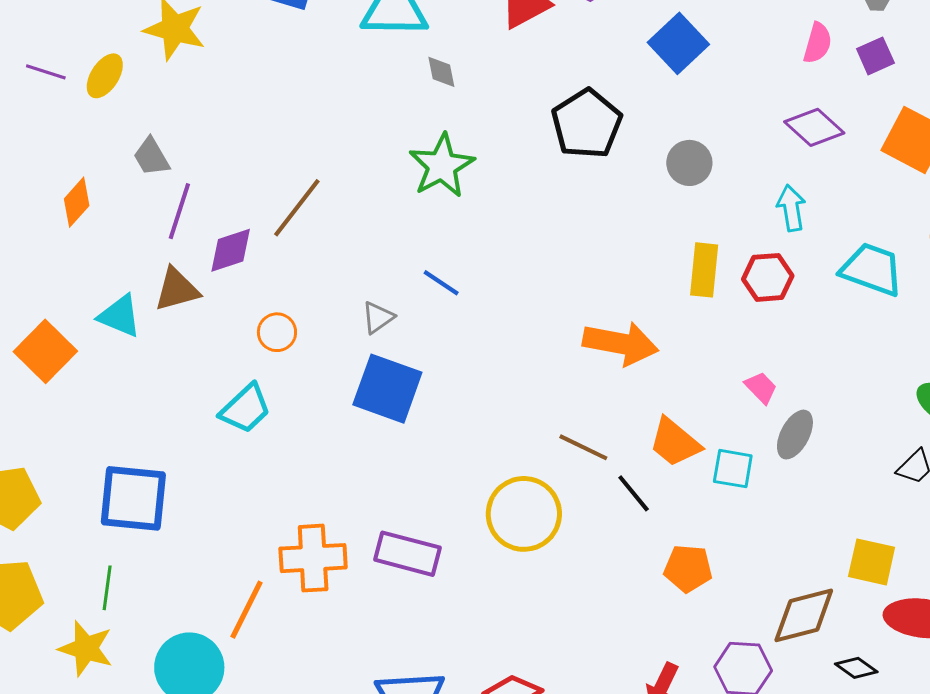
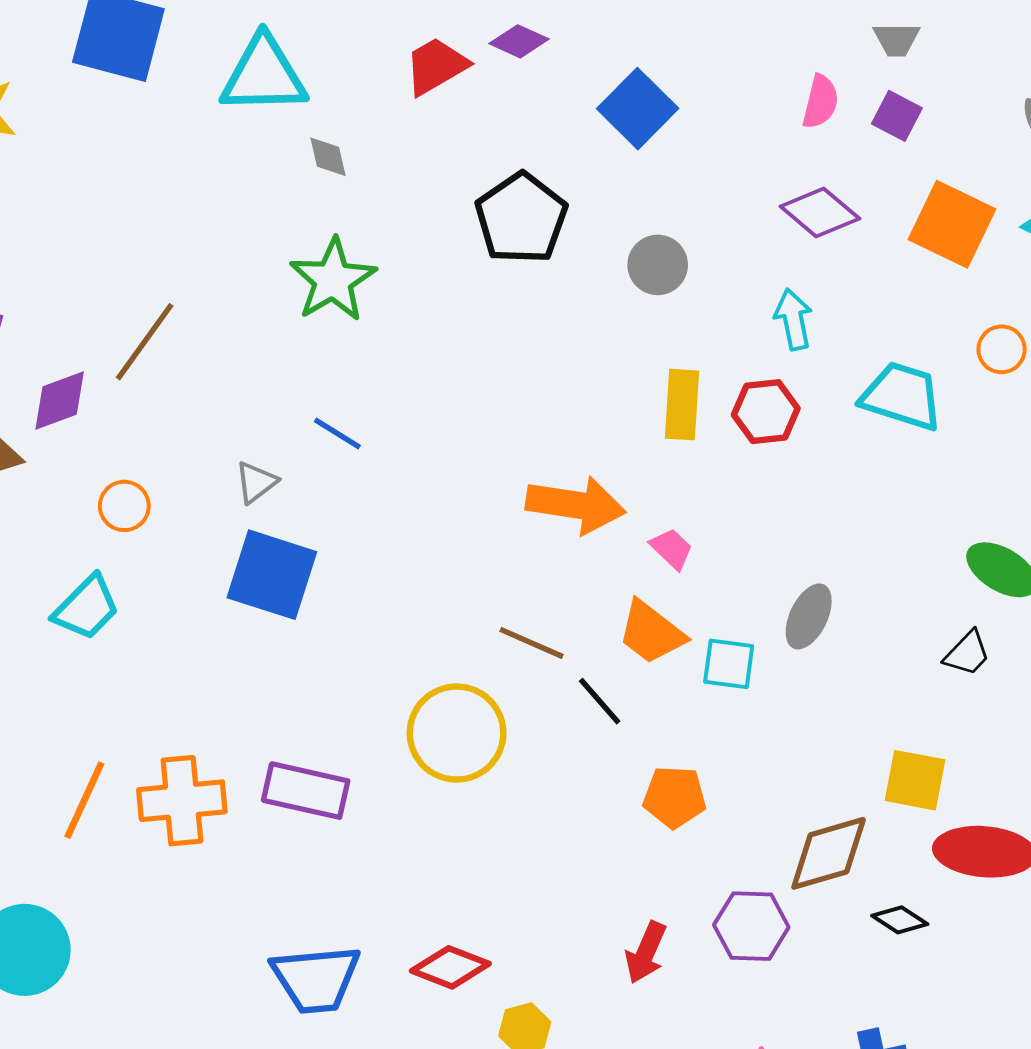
purple square: (875, 56) -> (897, 116), turned -36
pink trapezoid: (761, 388) -> (672, 549), moved
orange line: (247, 610) -> (84, 800), moved

